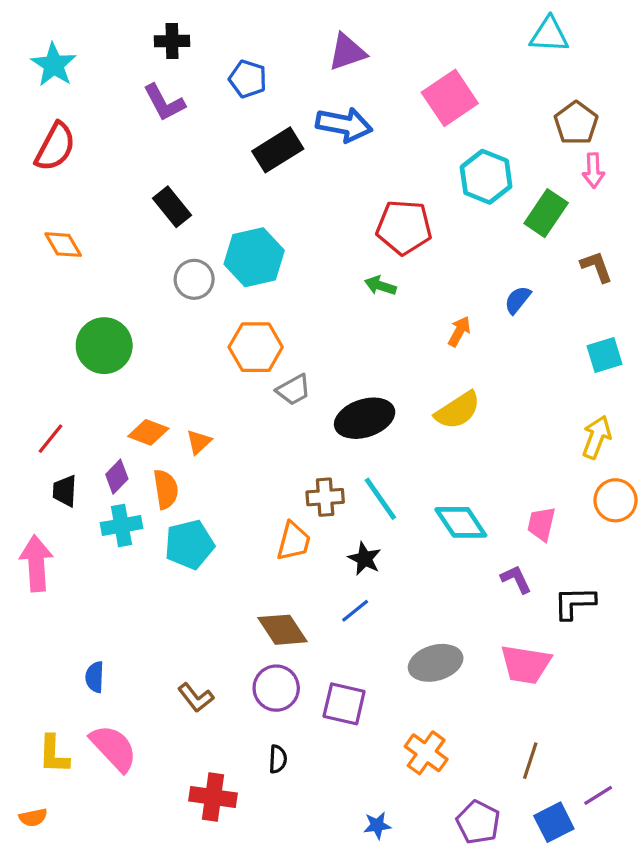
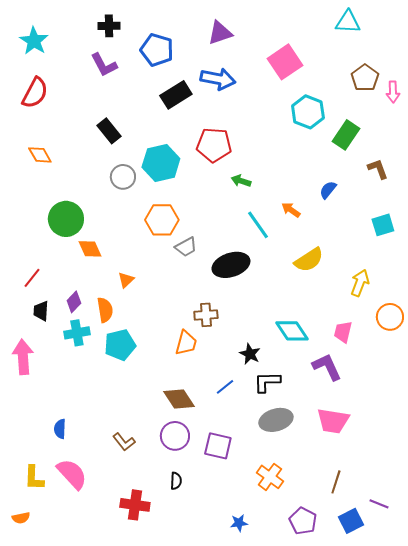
blue pentagon: (248, 79) -> (157, 50), size x1.4
pink arrow: (593, 170) -> (393, 92), moved
red pentagon: (404, 227) -> (214, 145), moved
orange arrow: (459, 331) -> (291, 210), turned -84
yellow semicircle: (458, 410) -> (309, 260), moved
orange diamond: (148, 432) -> (90, 249), moved, turned 45
yellow arrow: (597, 437) -> (360, 283), moved
cyan line: (380, 499) -> (258, 225), moved
black star: (365, 559) -> (250, 354), moved
purple L-shape: (516, 579) -> (327, 367), size x1.5
black L-shape: (574, 603) -> (267, 382), moved
purple line: (598, 795) -> (379, 504), turned 54

